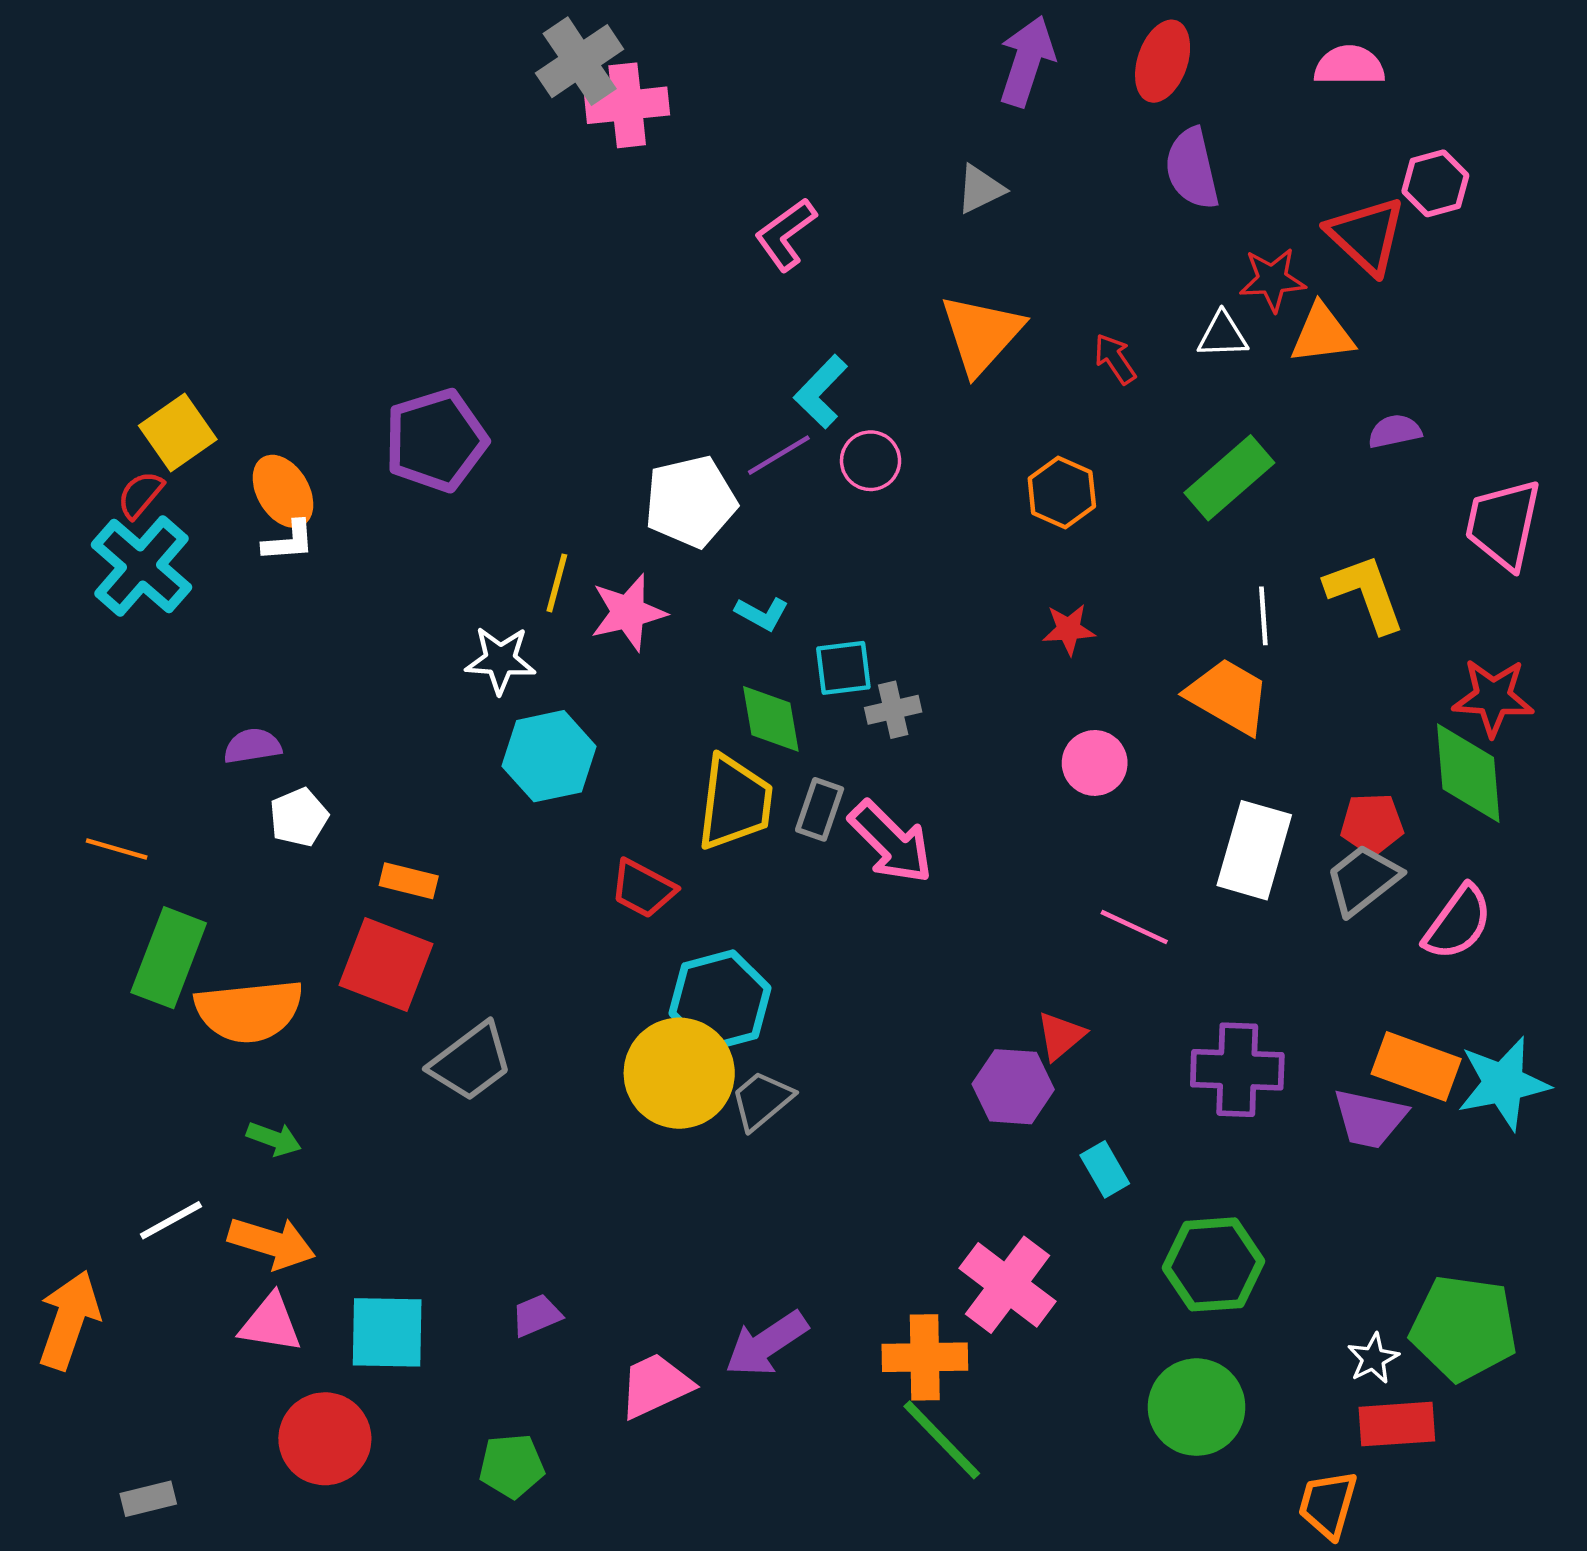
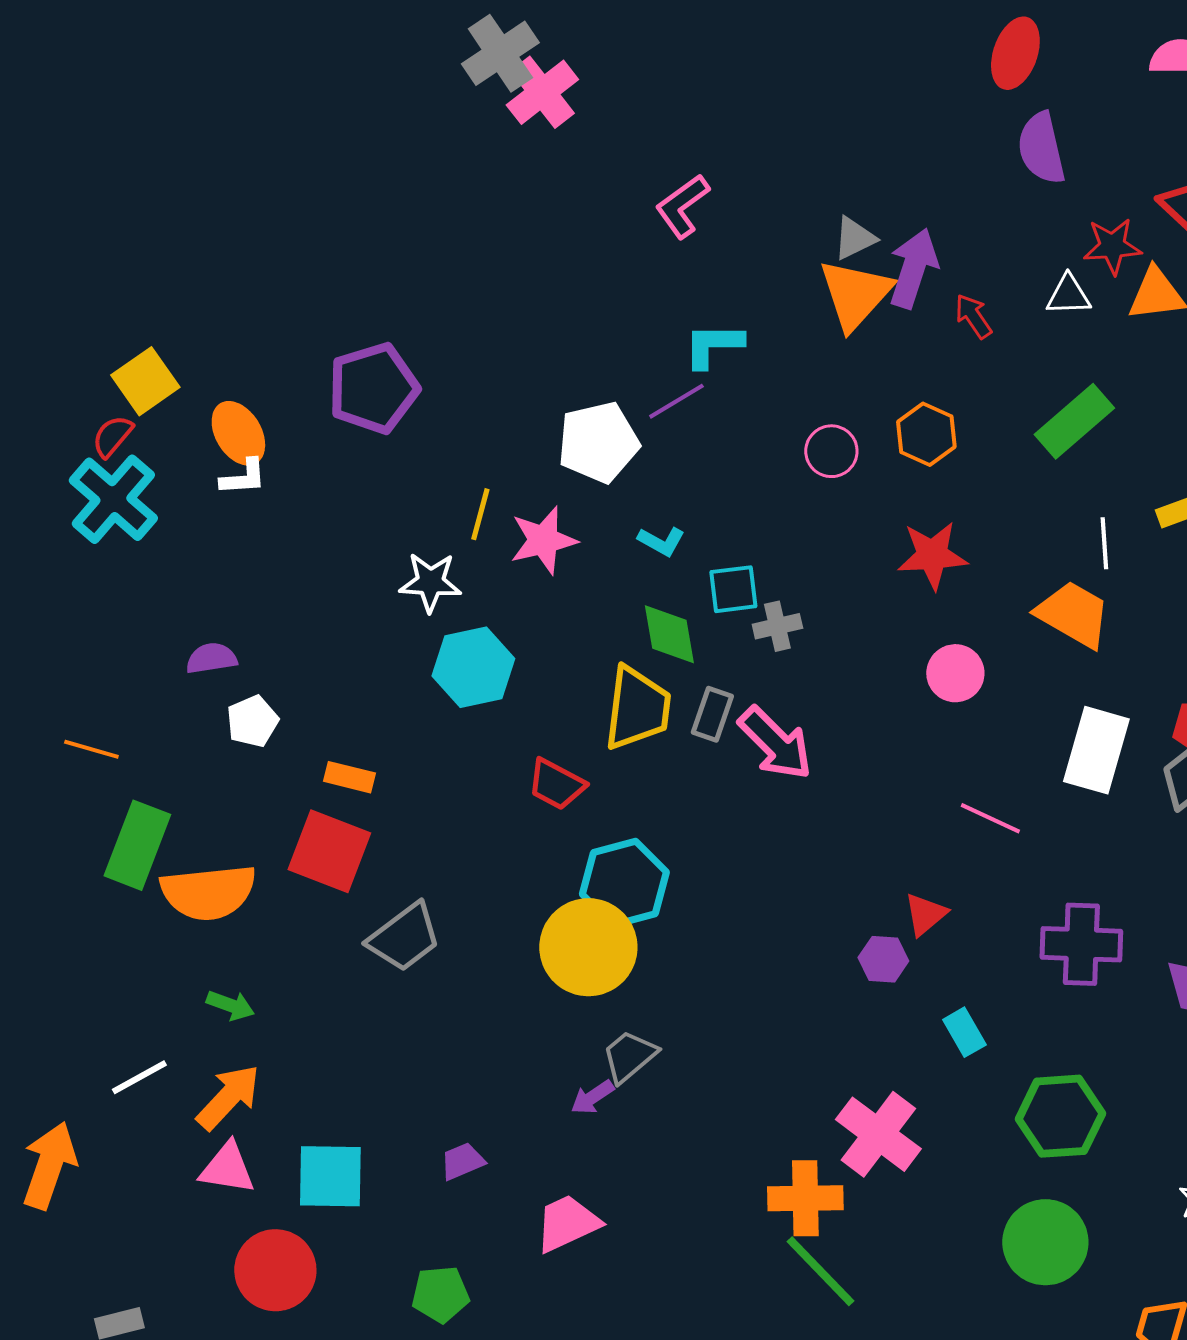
purple arrow: (1027, 61) -> (913, 268), moved
pink cross: (627, 105) -> (542, 92), turned -32
gray triangle: (980, 189) -> (854, 238), moved
cyan L-shape: (821, 392) -> (713, 345), turned 46
pink circle: (871, 461) -> (831, 451), moved
red star: (1069, 629) -> (932, 555), size x1.5
purple hexagon: (1013, 1087) -> (883, 959), size x0.7
gray trapezoid: (762, 1100) -> (629, 1056), moved
orange arrow: (272, 1243) -> (228, 1097), turned -64
purple arrow: (766, 1344) -> (592, 1097), moved, size x0.6

